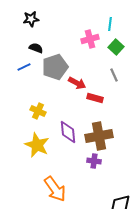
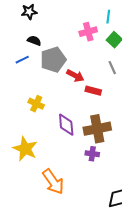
yellow star: (37, 145) -> (25, 149), moved

